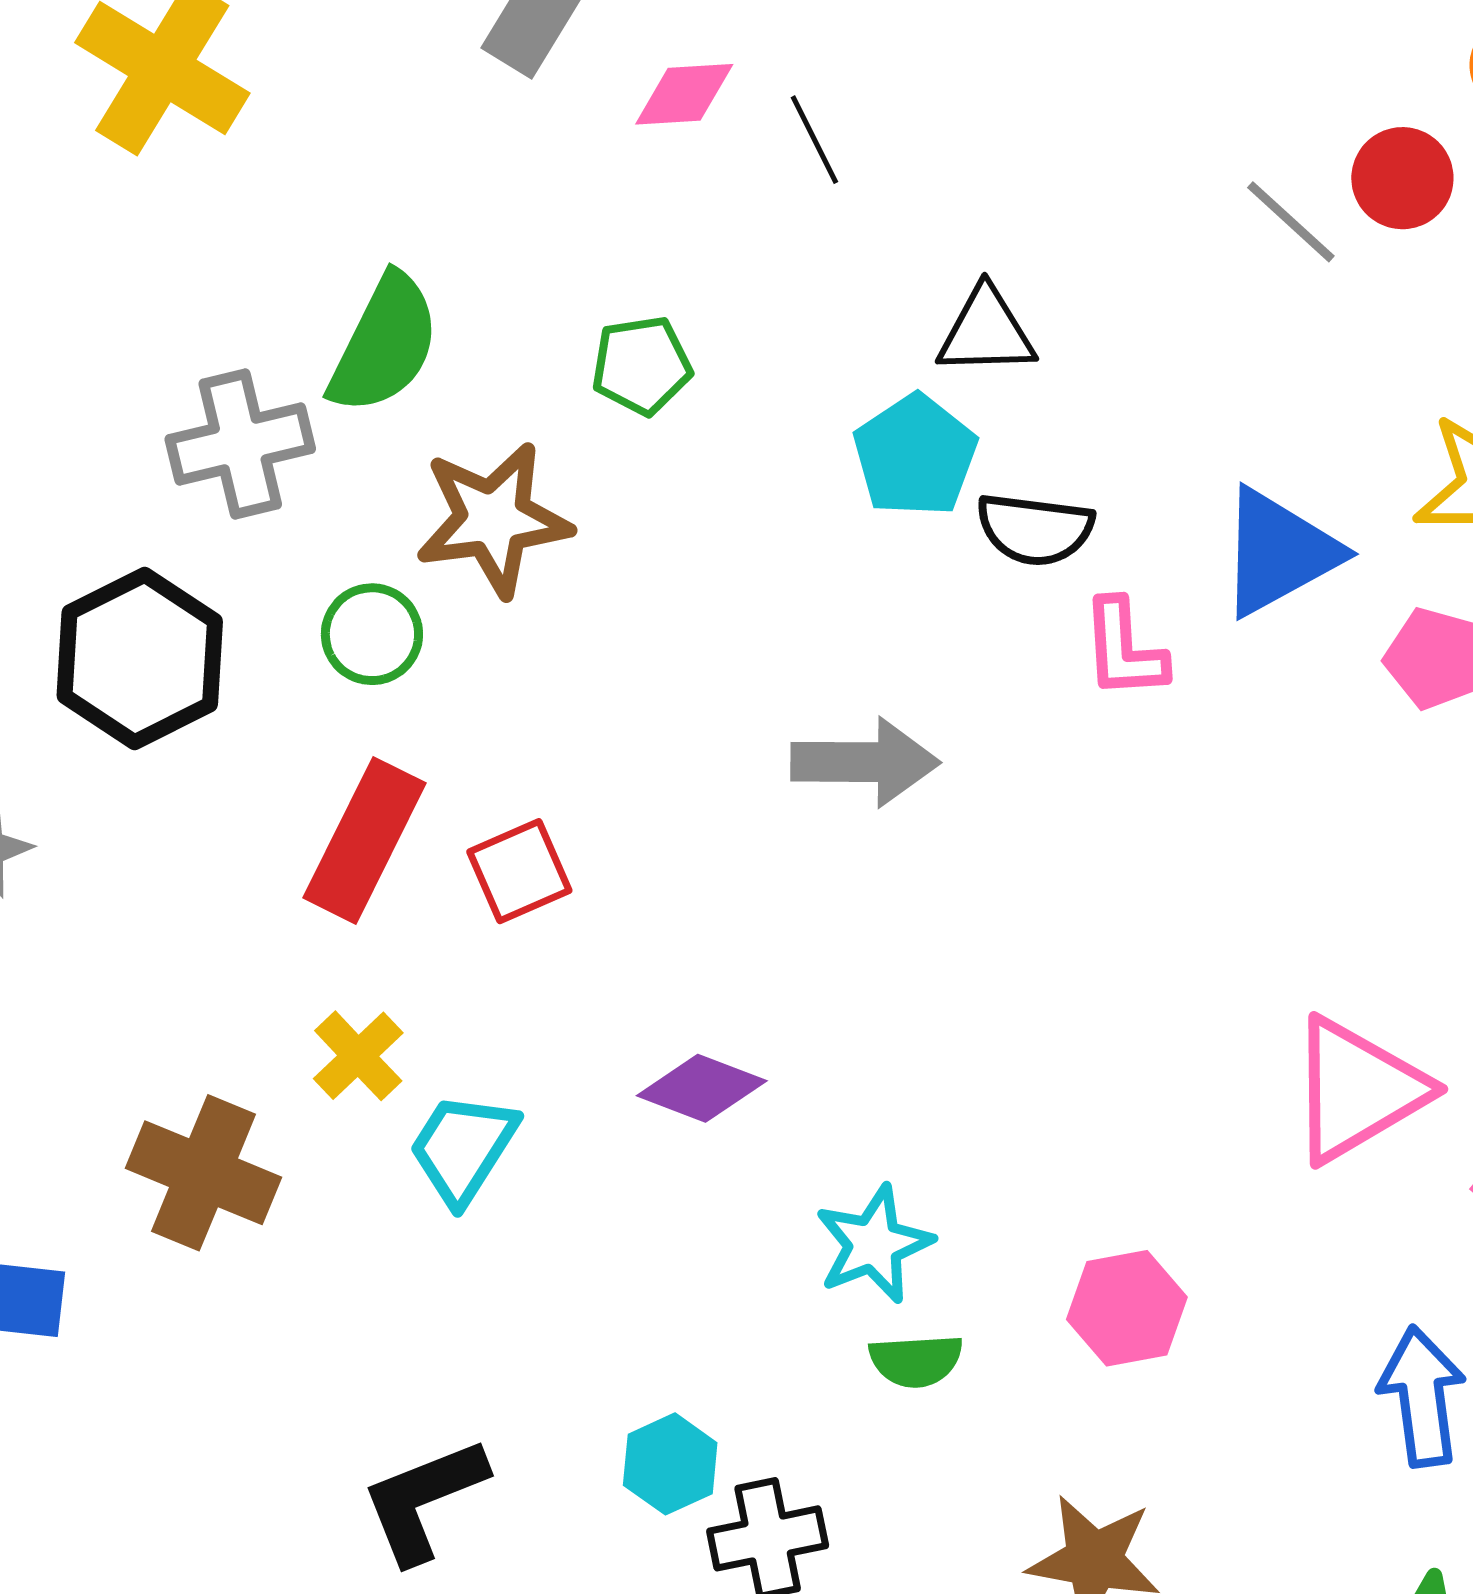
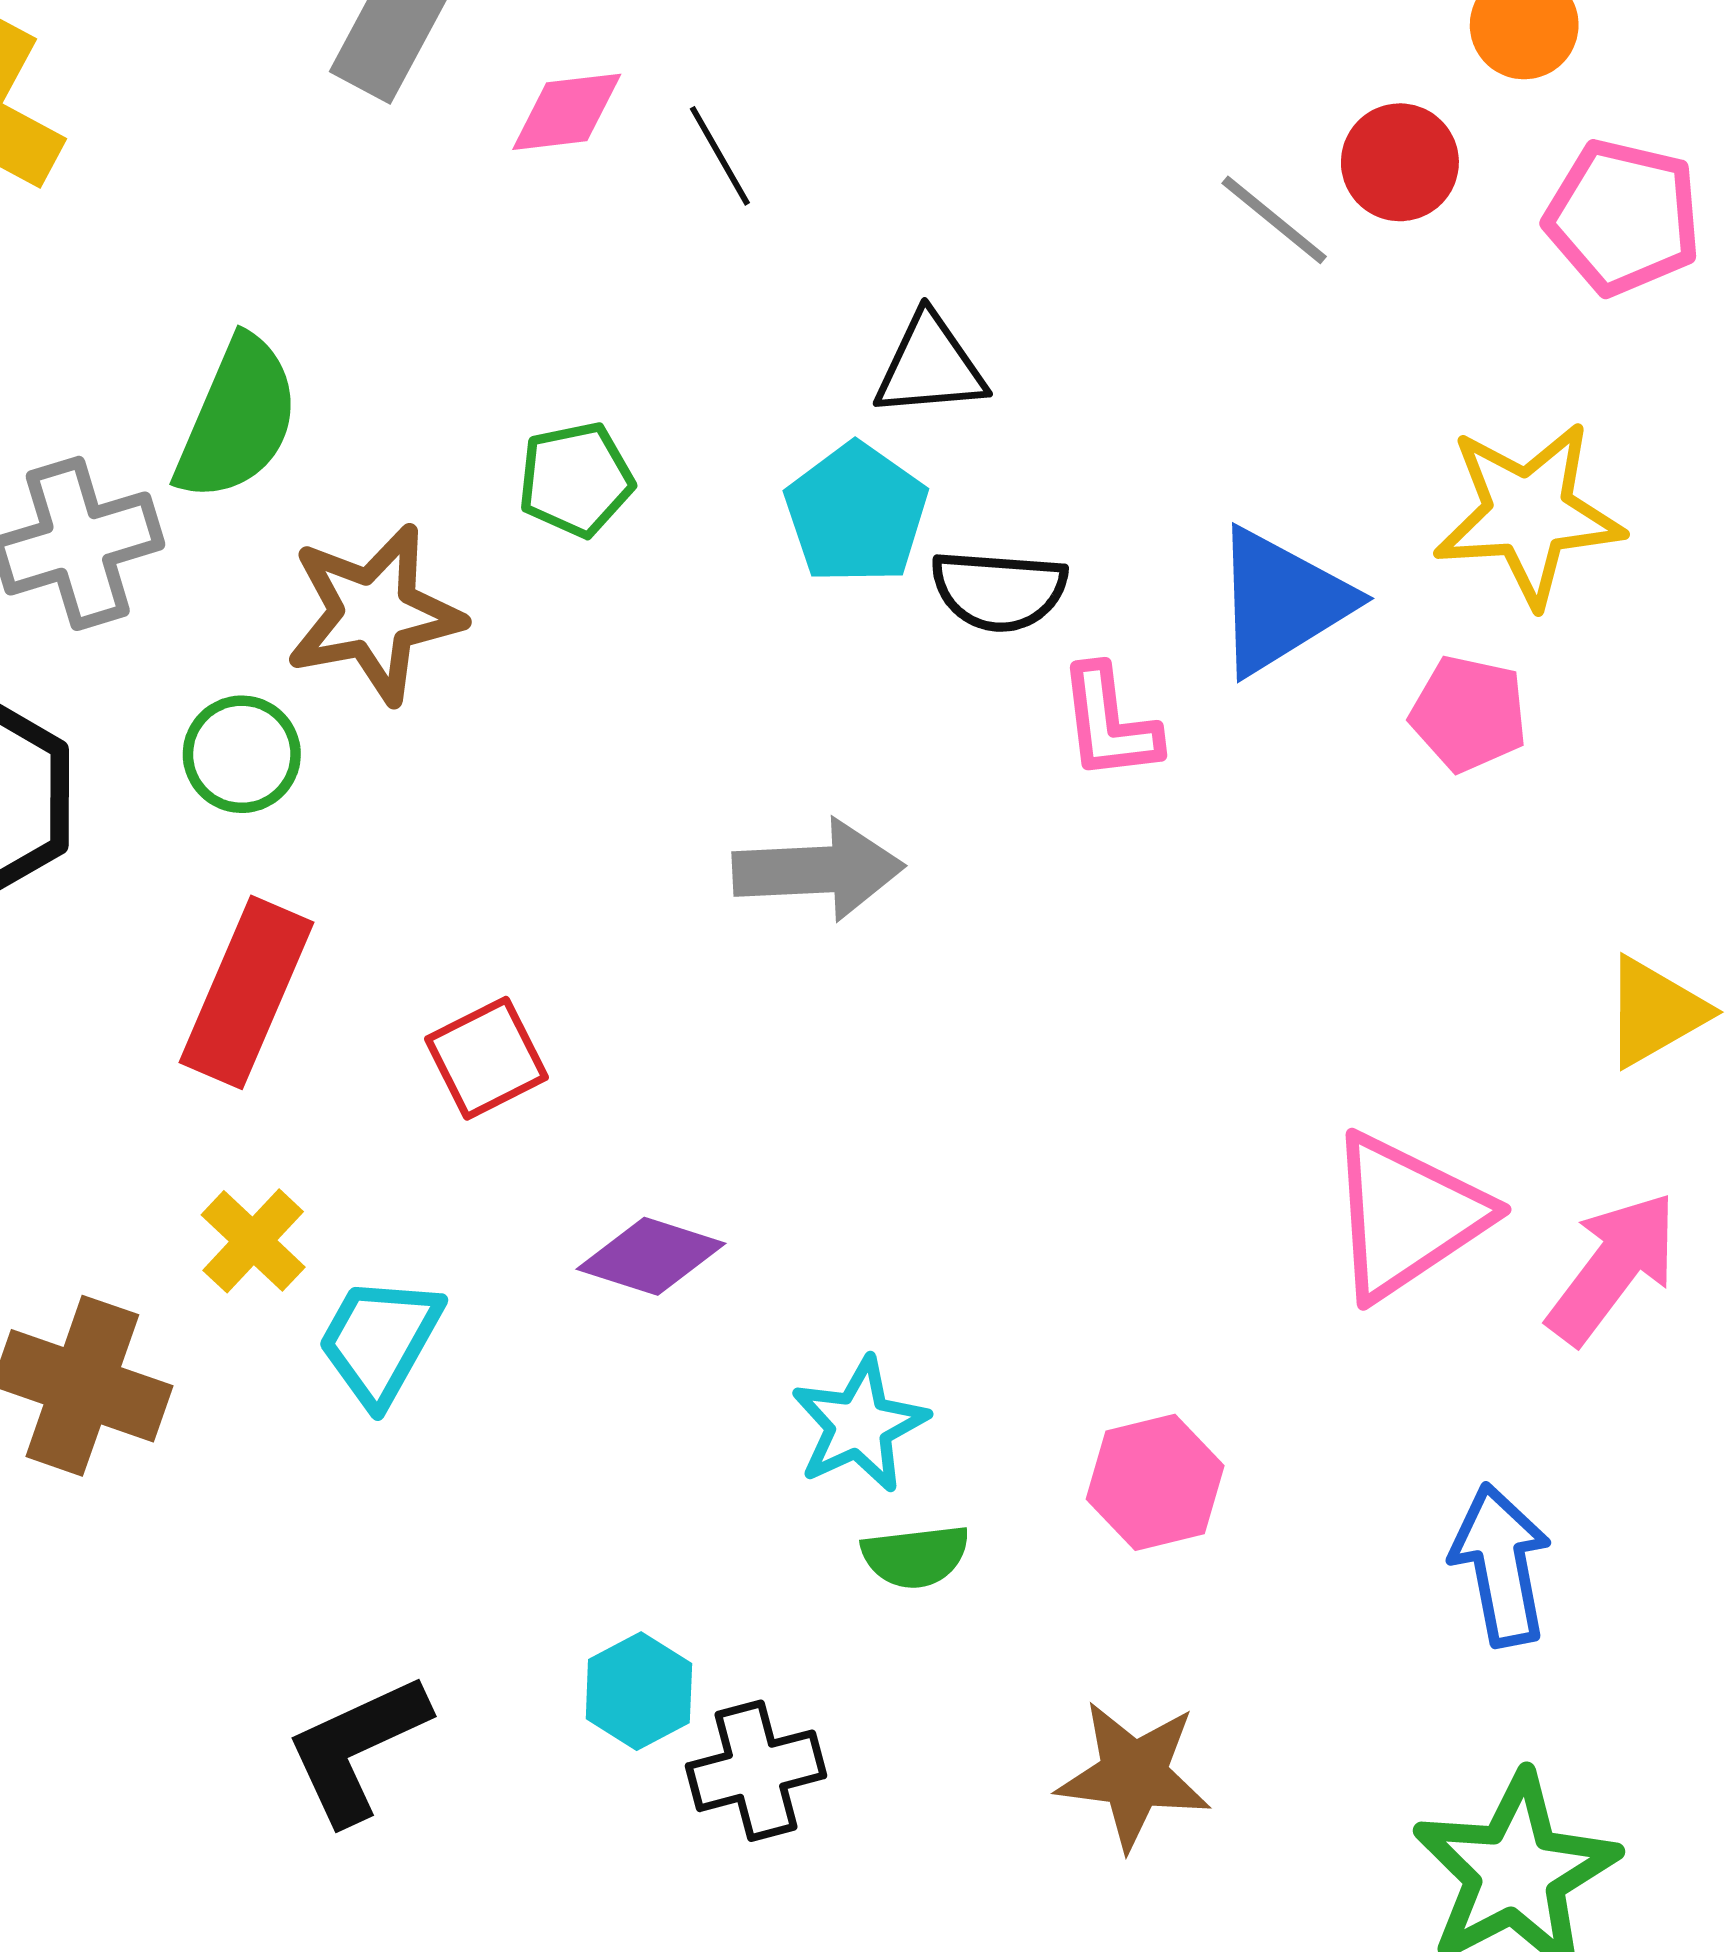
green pentagon: (641, 365) -> (576, 479), moved
red square: (519, 871) -> (487, 1058), moved

